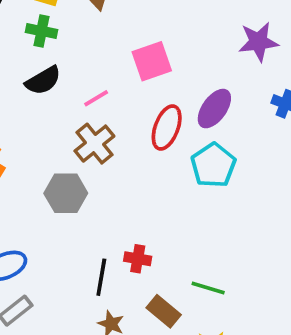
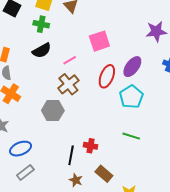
green line: (208, 288) -> (131, 136), moved

